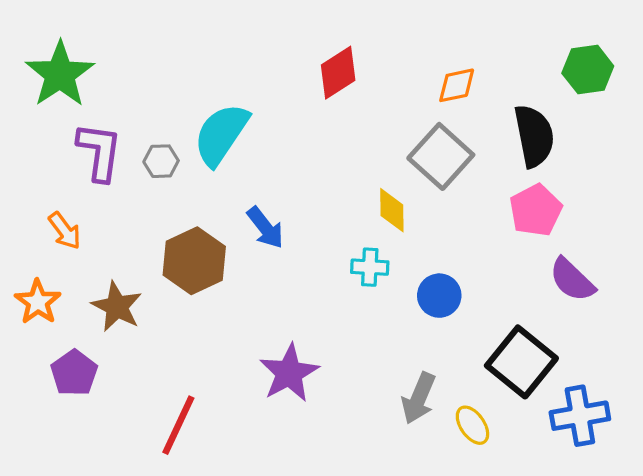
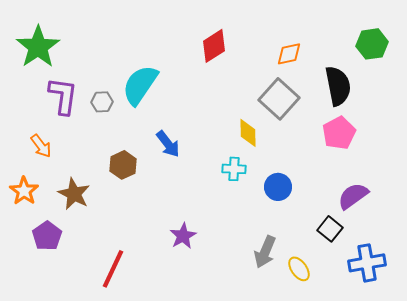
brown hexagon: (194, 261) -> (123, 165), size x0.7
purple semicircle: (572, 280) -> (353, 196), moved, turned 100
black square: (521, 362) -> (330, 229), size x0.6
purple star: (289, 373) -> (183, 236), size x0.7

